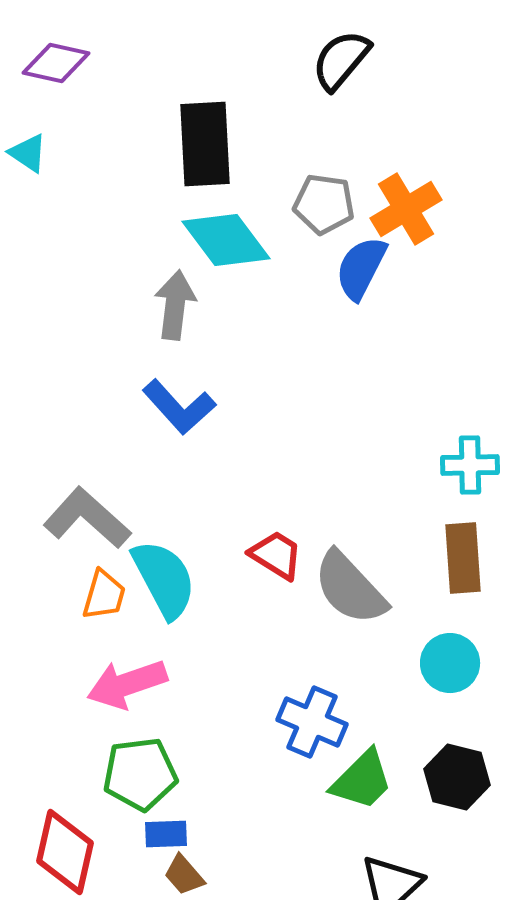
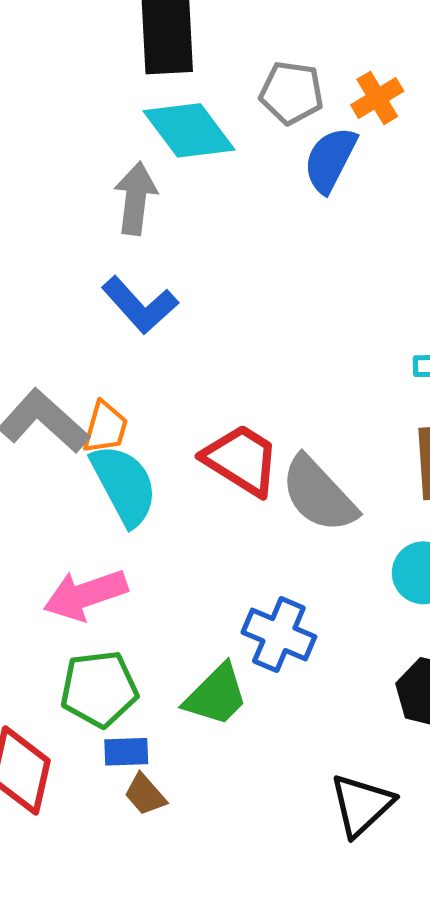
orange cross: (406, 209) -> (377, 98), size x0.7
red trapezoid: (276, 555) -> (241, 460), size x1.4
orange trapezoid: (104, 595) -> (105, 427), moved
green trapezoid: (362, 780) -> (216, 695), moved

